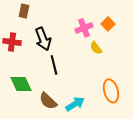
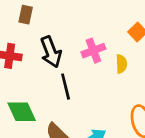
pink cross: (84, 28) -> (93, 51), moved
yellow semicircle: (96, 48) -> (121, 64), turned -144

